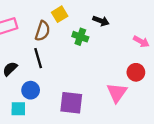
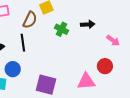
black arrow: (101, 21) -> (88, 24), moved, turned -32
pink triangle: (117, 93) -> (86, 81), turned 42

